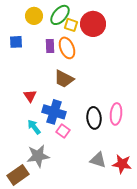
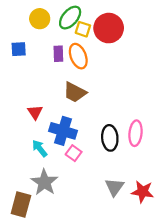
gray star: (38, 156) -> (44, 182), turned -30
gray triangle: (98, 160) -> (114, 187), turned 48
brown rectangle: (18, 175) -> (21, 205), turned -40

